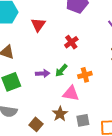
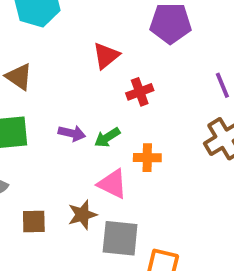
red triangle: (38, 25) -> (106, 56), moved
gray square: (83, 120) -> (120, 238), size x1.5
brown square: (36, 124) -> (34, 222), turned 32

